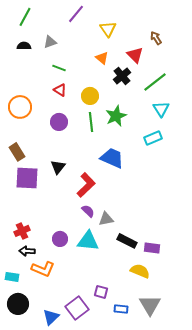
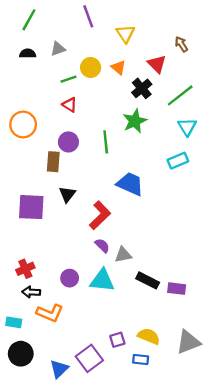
purple line: (76, 14) -> (88, 16), turned -60
green line: (59, 68) -> (68, 79), turned -40
yellow circle: (90, 96) -> (91, 67), moved
green star: (116, 116) -> (135, 121), moved
brown rectangle: (17, 152) -> (53, 162), moved, turned 36
yellow semicircle: (140, 271) -> (149, 336), moved
purple square: (101, 292) -> (117, 340), turned -32
gray triangle: (150, 305) -> (188, 342), moved, turned 40

